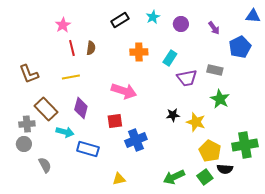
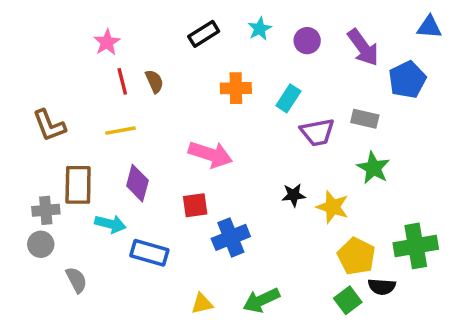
purple arrow: (214, 28) -> (363, 47), size x1.6
brown semicircle: (91, 48) -> (154, 81), turned -32
brown rectangle: (46, 109) -> (78, 185), turned 45
green arrow: (174, 177) -> (261, 300), moved

